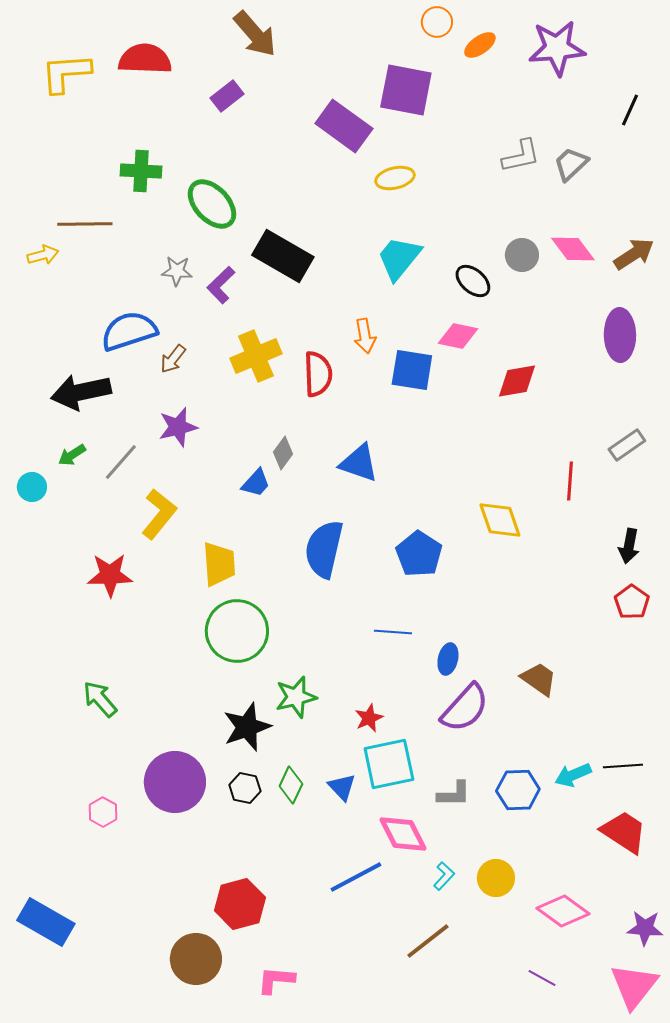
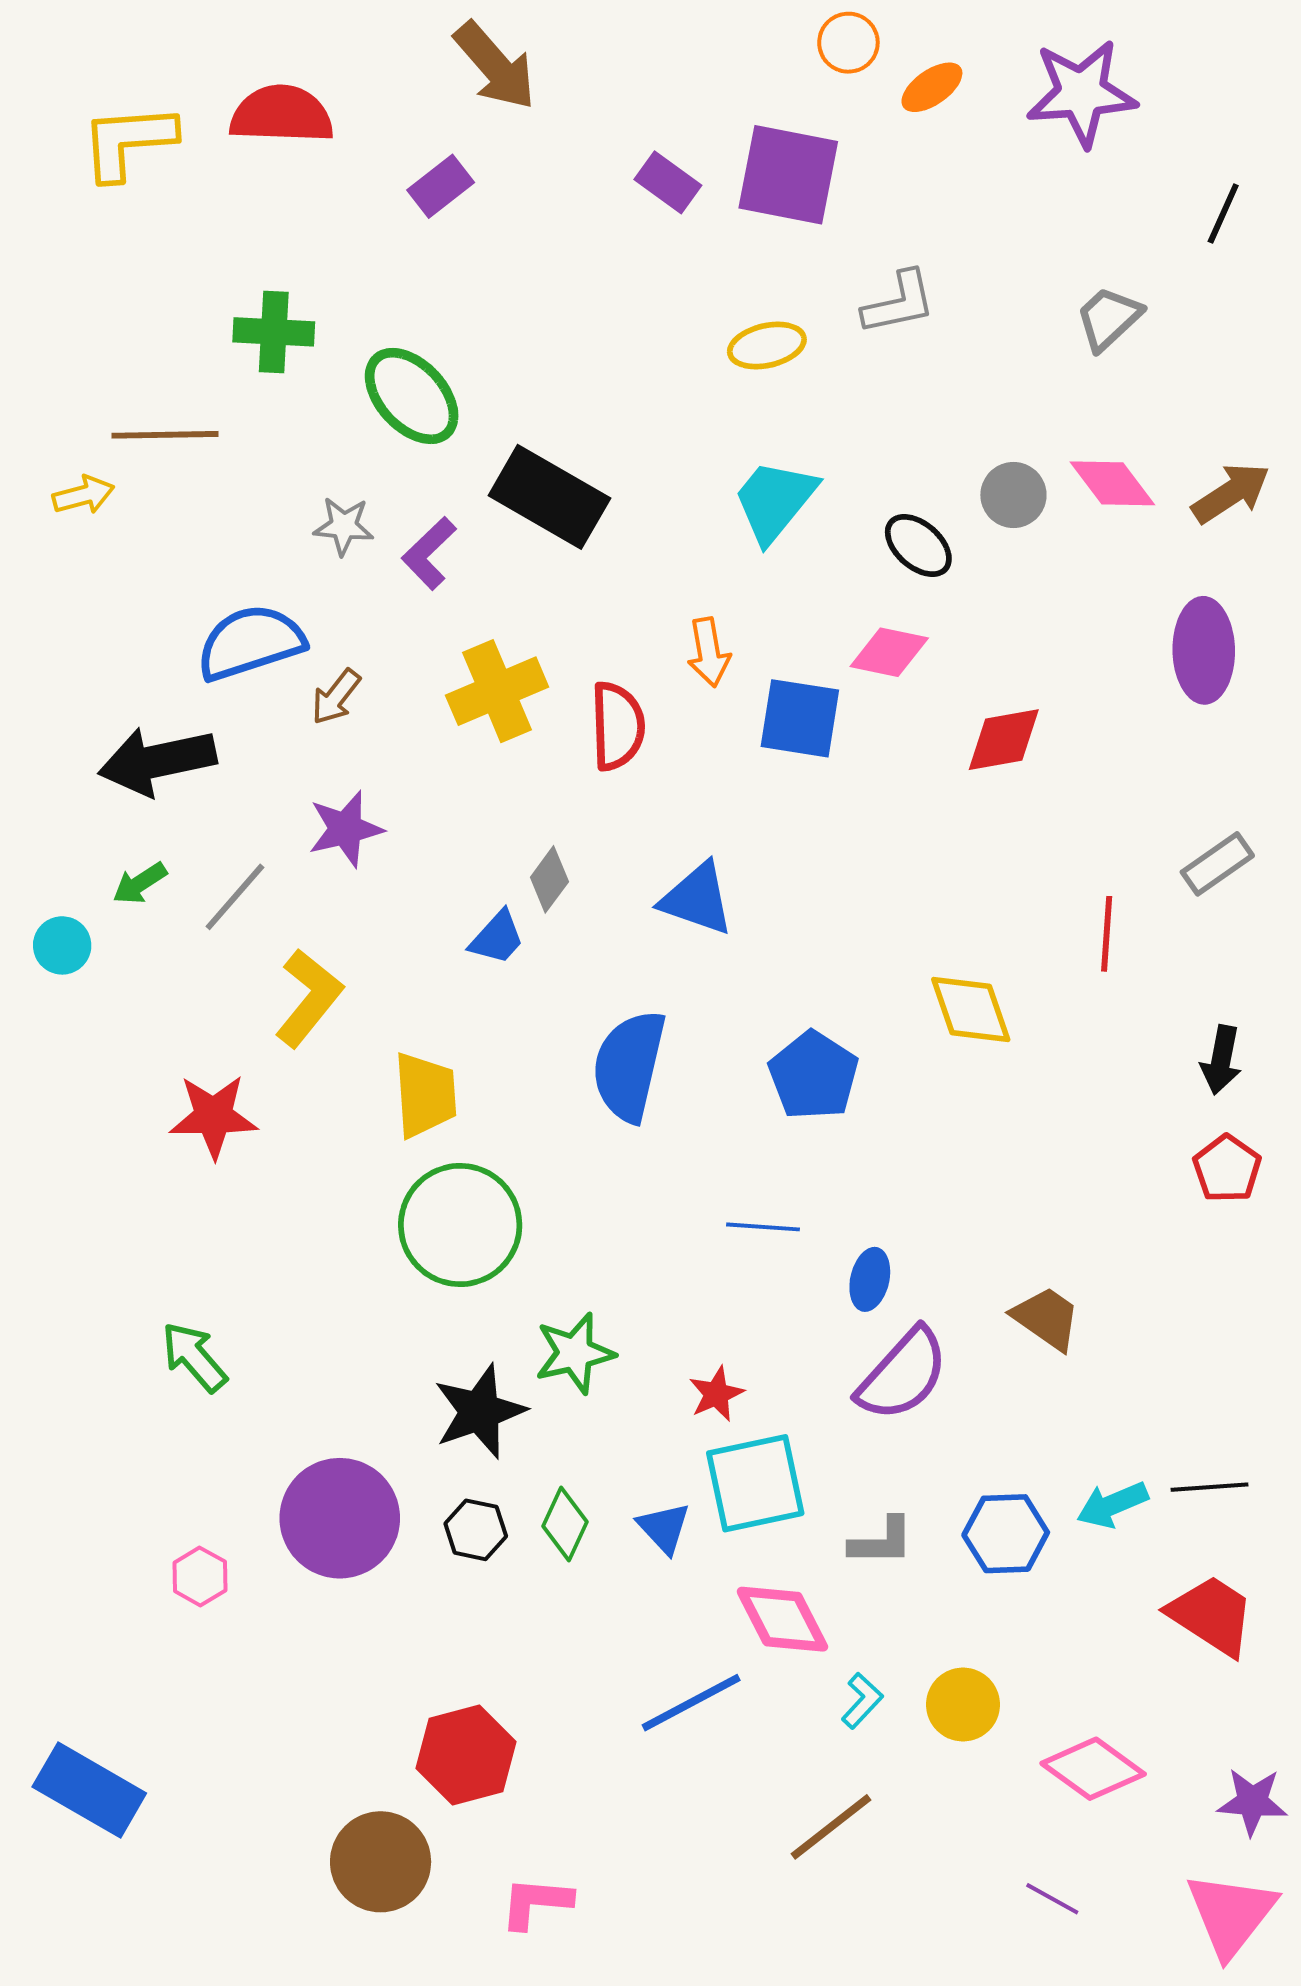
purple rectangle: (344, 126) -> (668, 182), moved, size x0.6
gray L-shape: (521, 156) -> (899, 303), moved

